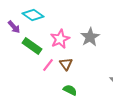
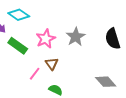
pink line: (48, 65) -> (35, 74), moved

